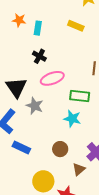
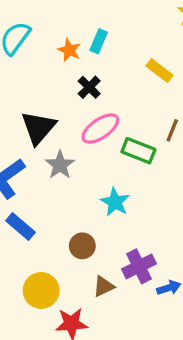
orange star: (19, 20) -> (69, 50), moved
yellow rectangle: (76, 26) -> (160, 71), moved
pink ellipse: (52, 78) -> (100, 129), turned -30
green rectangle: (80, 96) -> (138, 151), moved

